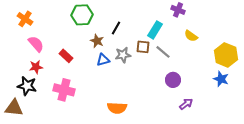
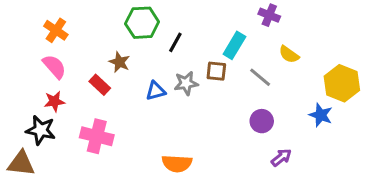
green hexagon: (82, 15) -> (142, 23), moved
orange cross: (25, 19) -> (56, 30), moved
brown star: (97, 41) -> (119, 62), moved
gray line: (163, 52) -> (260, 77), moved
blue star: (221, 79) -> (321, 115), moved

